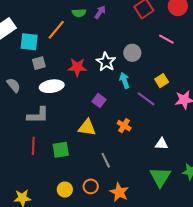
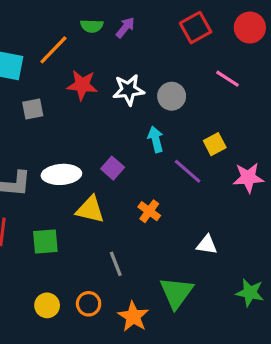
white star: (106, 62) -> (128, 90), moved, turned 30
gray square: (39, 63) -> (33, 109), moved
red star: (77, 67) -> (82, 85), moved
white ellipse: (52, 86) -> (61, 174), moved
green triangle: (160, 177) -> (176, 293), moved

